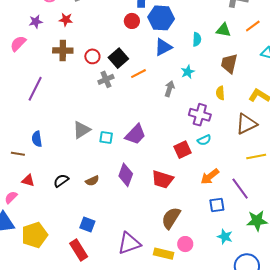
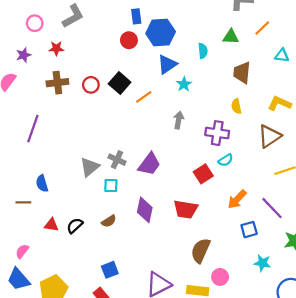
cyan star: (188, 72) -> (184, 84), moved
gray cross: (106, 79) -> (117, 160), moved, turned -35
gray arrow: (169, 89) -> (179, 120), moved
cyan square: (106, 138) -> (111, 186), moved
red triangle: (28, 180) -> (51, 225), moved
blue square: (87, 224) -> (110, 270), turned -35

